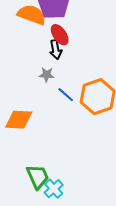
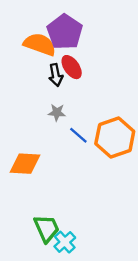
black arrow: (56, 50) -> (56, 75), moved

